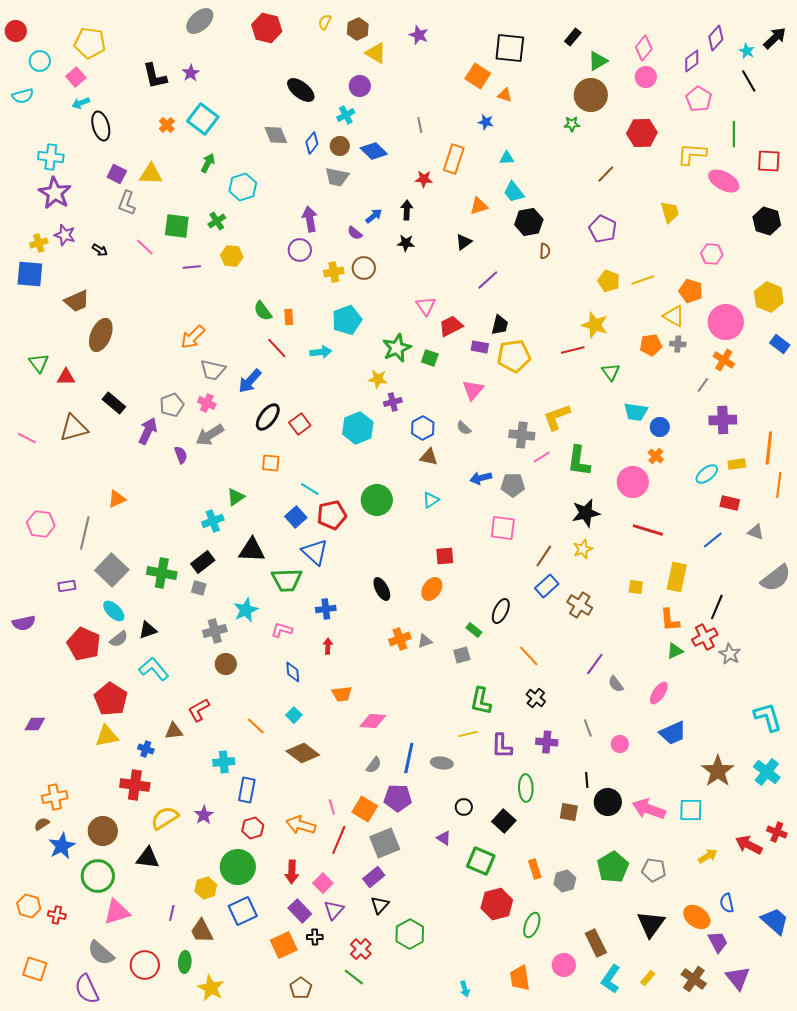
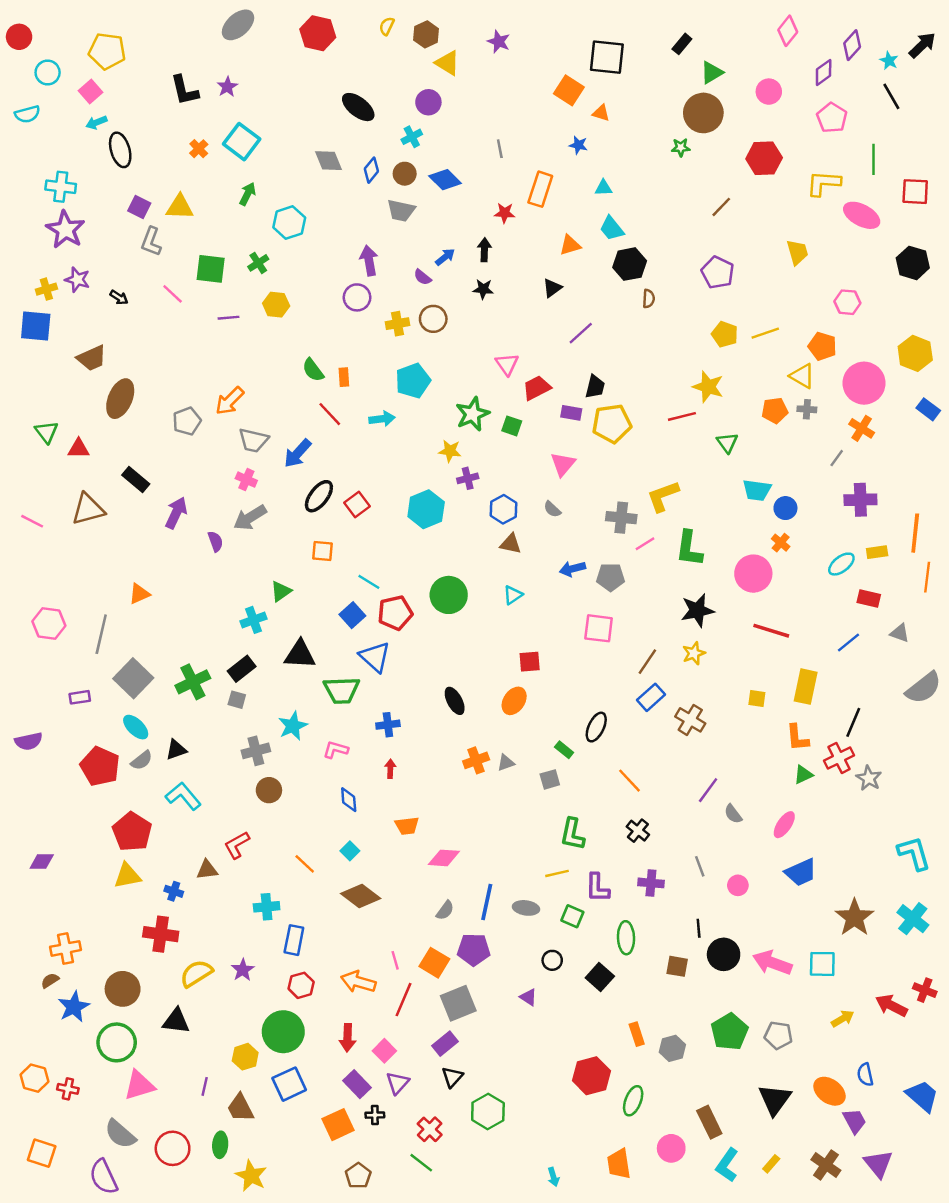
pink diamond: (644, 48) -> (788, 31), moved
gray pentagon: (172, 405) -> (187, 421), moved
green cross: (162, 573) -> (193, 682), turned -36
green square: (481, 861) -> (572, 916), moved, size x0.7

